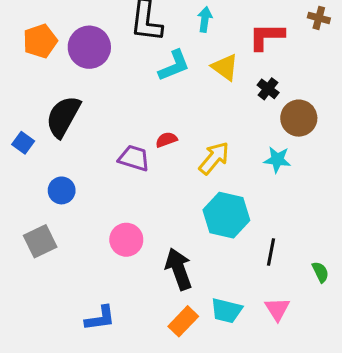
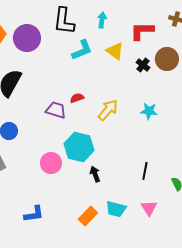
brown circle: (299, 118) -> (167, 59), moved
cyan hexagon: (226, 215) -> (79, 147), moved
black arrow: (179, 269) -> (95, 174), moved, size x0.6

